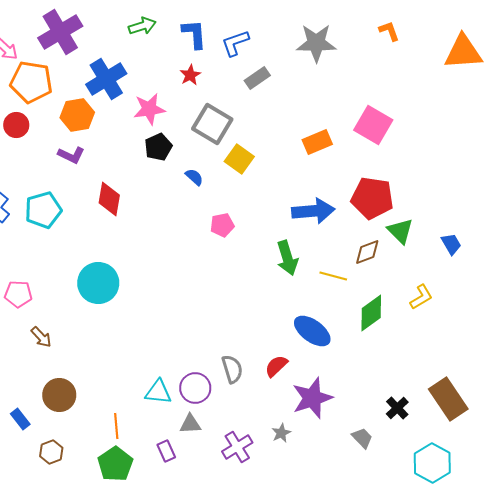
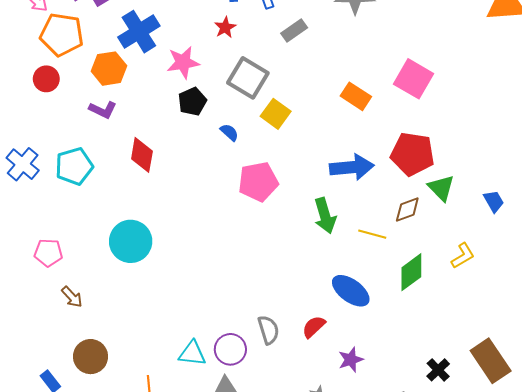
orange rectangle: (317, 142) -> (356, 96), turned 56
pink pentagon: (222, 225) -> (258, 182), size x1.6
purple star: (312, 398) -> (351, 360), size x0.6

